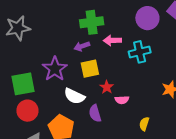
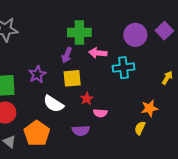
purple arrow: (82, 46) -> (67, 55), turned -56
purple star: (55, 69) -> (37, 74), size x0.7
purple semicircle: (95, 113) -> (81, 131), moved, turned -84
yellow semicircle: (144, 124) -> (140, 128), moved

